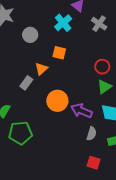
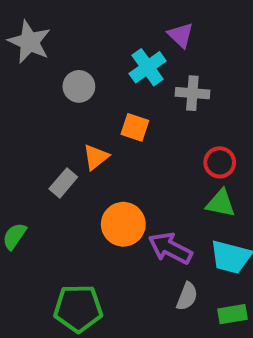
gray cross: (99, 24) -> (192, 93), moved, turned -35
green triangle: (104, 87) -> (221, 203), turned 42
green pentagon: (20, 133) -> (78, 308), moved

